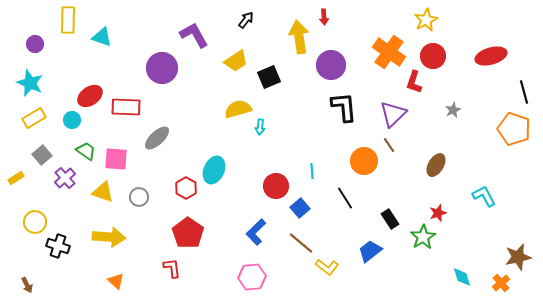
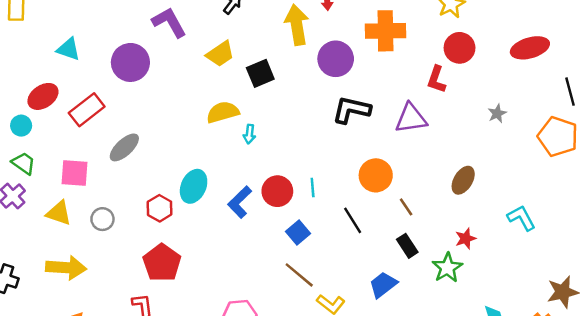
cyan triangle: (102, 37) -> (68, 49), moved
orange cross: (389, 52) -> (385, 31), moved, turned -36
red rectangle: (126, 107) -> (87, 110), turned -40
black L-shape: (344, 107) -> (351, 110), turned -72
gray star: (453, 110) -> (497, 113), moved
purple triangle: (393, 114) -> (411, 118), turned 36
brown line: (389, 145) -> (406, 207), moved
green trapezoid: (86, 151) -> (24, 163), moved
red circle: (276, 186) -> (277, 191), moved
blue L-shape: (256, 232) -> (240, 202), moved

